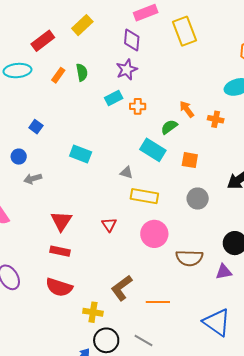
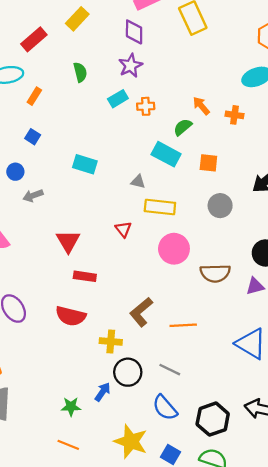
orange rectangle: (58, 75) -> (34, 96), moved
red triangle: (109, 225) -> (123, 229), moved
red rectangle: (60, 251) -> (85, 276), moved

